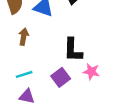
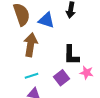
brown arrow: (24, 37) -> (31, 45), size x1.6

